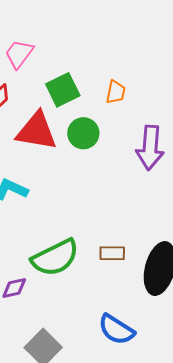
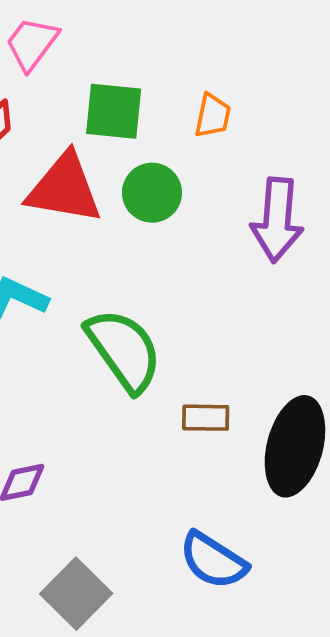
green square: (63, 90) -> (114, 111), turned 32
green semicircle: (55, 258) -> (124, 350), moved, turned -99

